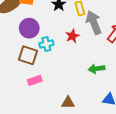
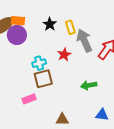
purple circle: (29, 28) -> (17, 35), moved
brown square: (28, 55) -> (43, 79), moved, turned -30

